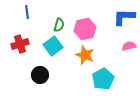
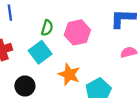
orange star: (85, 55) -> (69, 74), moved

